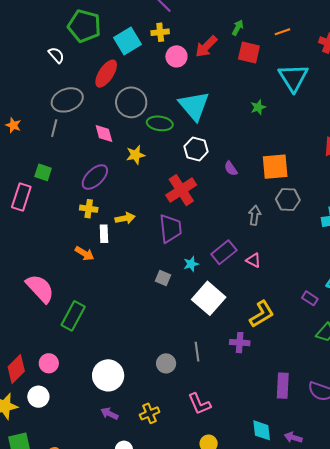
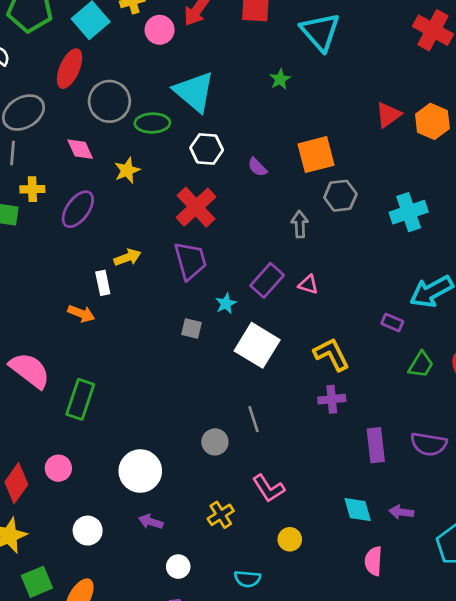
yellow cross: (89, 209) -> (32, 189), moved
yellow L-shape: (262, 314) -> (331, 354), turned -76
purple cross: (240, 343) -> (332, 399), moved
white circle: (38, 397) -> (88, 531), moved
yellow cross: (150, 413) -> (221, 515), moved

